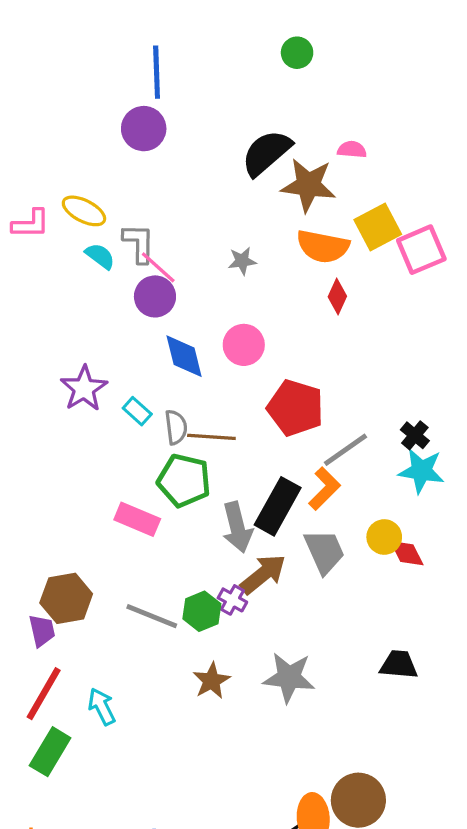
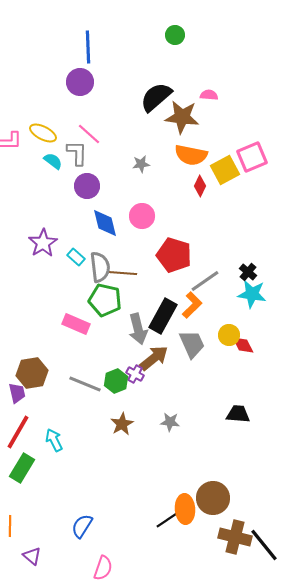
yellow square: (378, 227) -> (225, 170), moved
pink line: (158, 267) -> (89, 134), moved
gray semicircle: (176, 427) -> (100, 267), size x1.4
gray star: (289, 677) -> (170, 422), size x0.6

